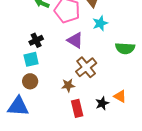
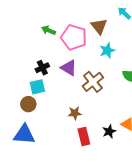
purple triangle: (75, 40) -> (69, 68), moved
brown cross: (86, 67) -> (93, 82), moved
brown circle: (30, 81) -> (28, 104), moved

